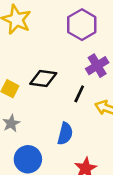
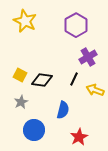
black diamond: (43, 78) -> (42, 80), moved

